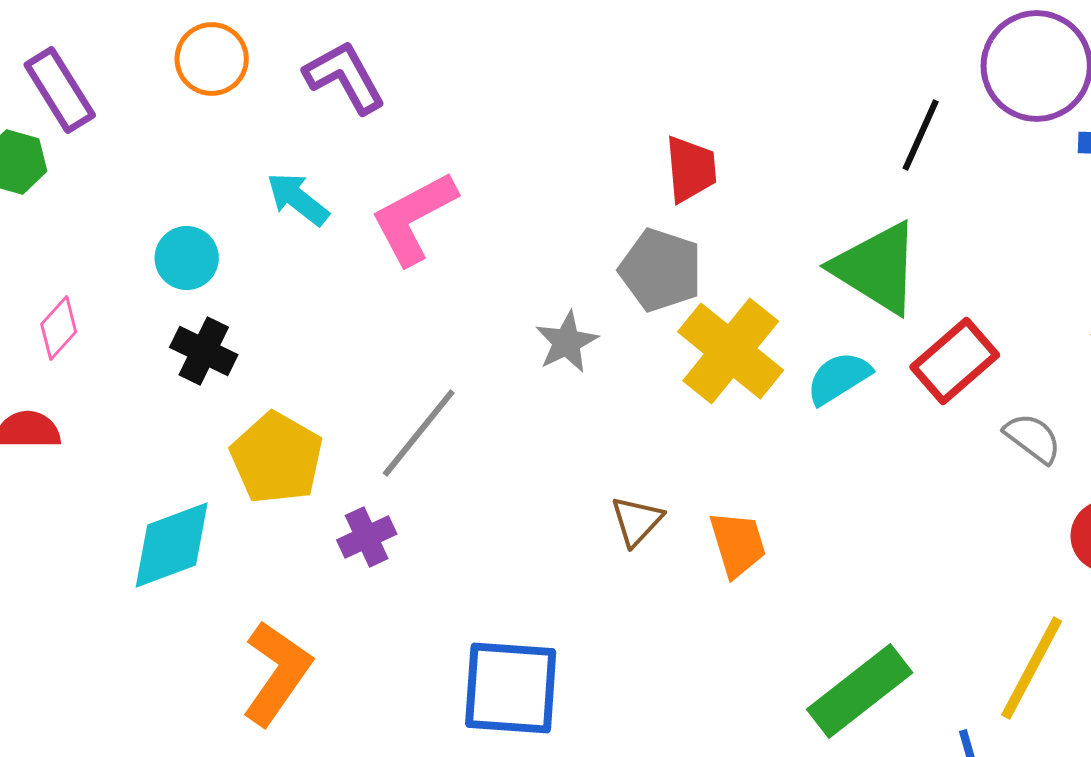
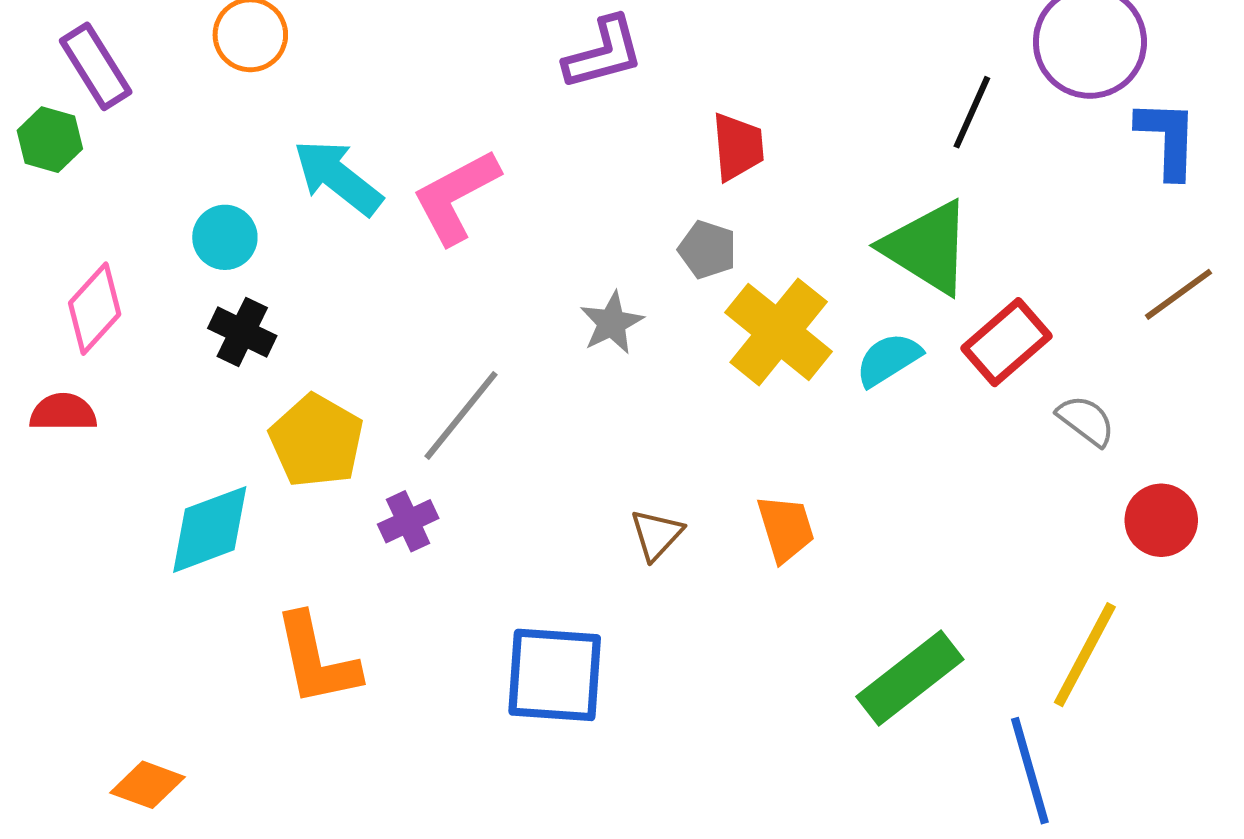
purple L-shape: (345, 77) -> (603, 53), moved, turned 104
cyan arrow: (298, 199) -> (338, 177), size x1.4
gray pentagon: (661, 270) -> (707, 250), size x0.7
pink diamond: (59, 328) -> (95, 309), size x1.4
brown triangle: (637, 521) -> (656, 535), moved
orange L-shape: (277, 673) -> (317, 660), turned 133

